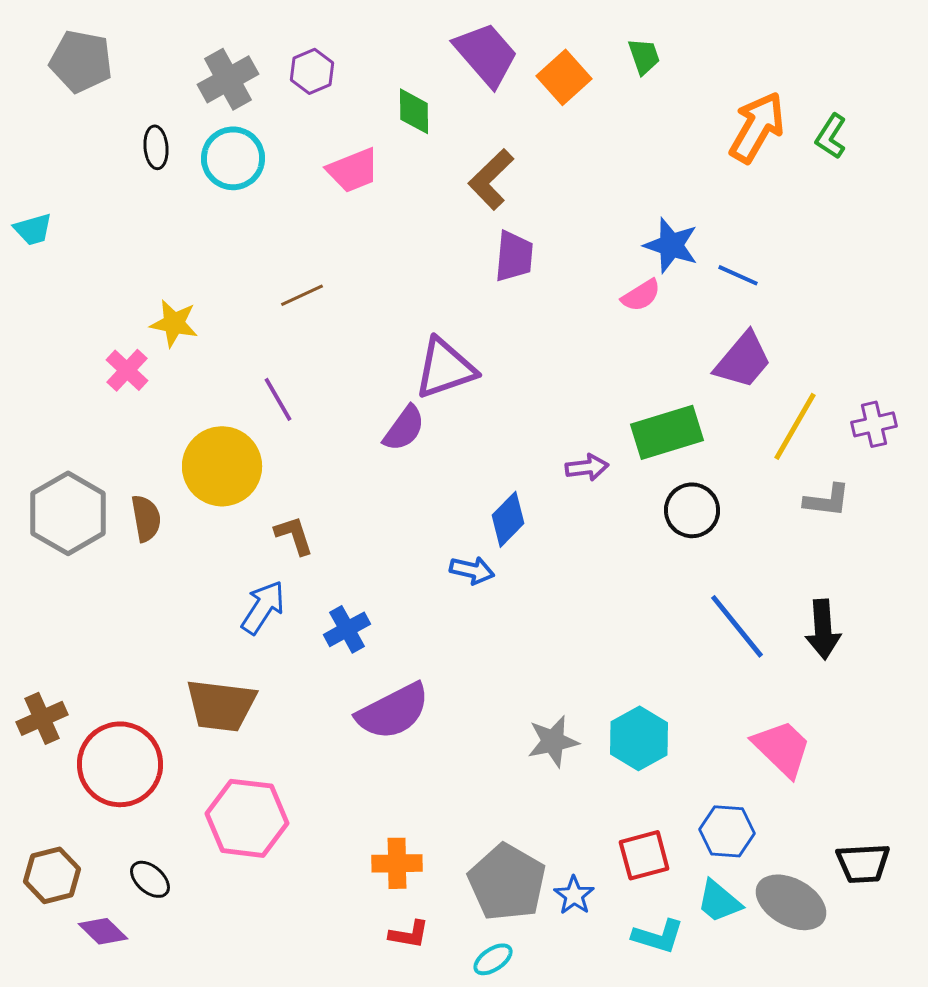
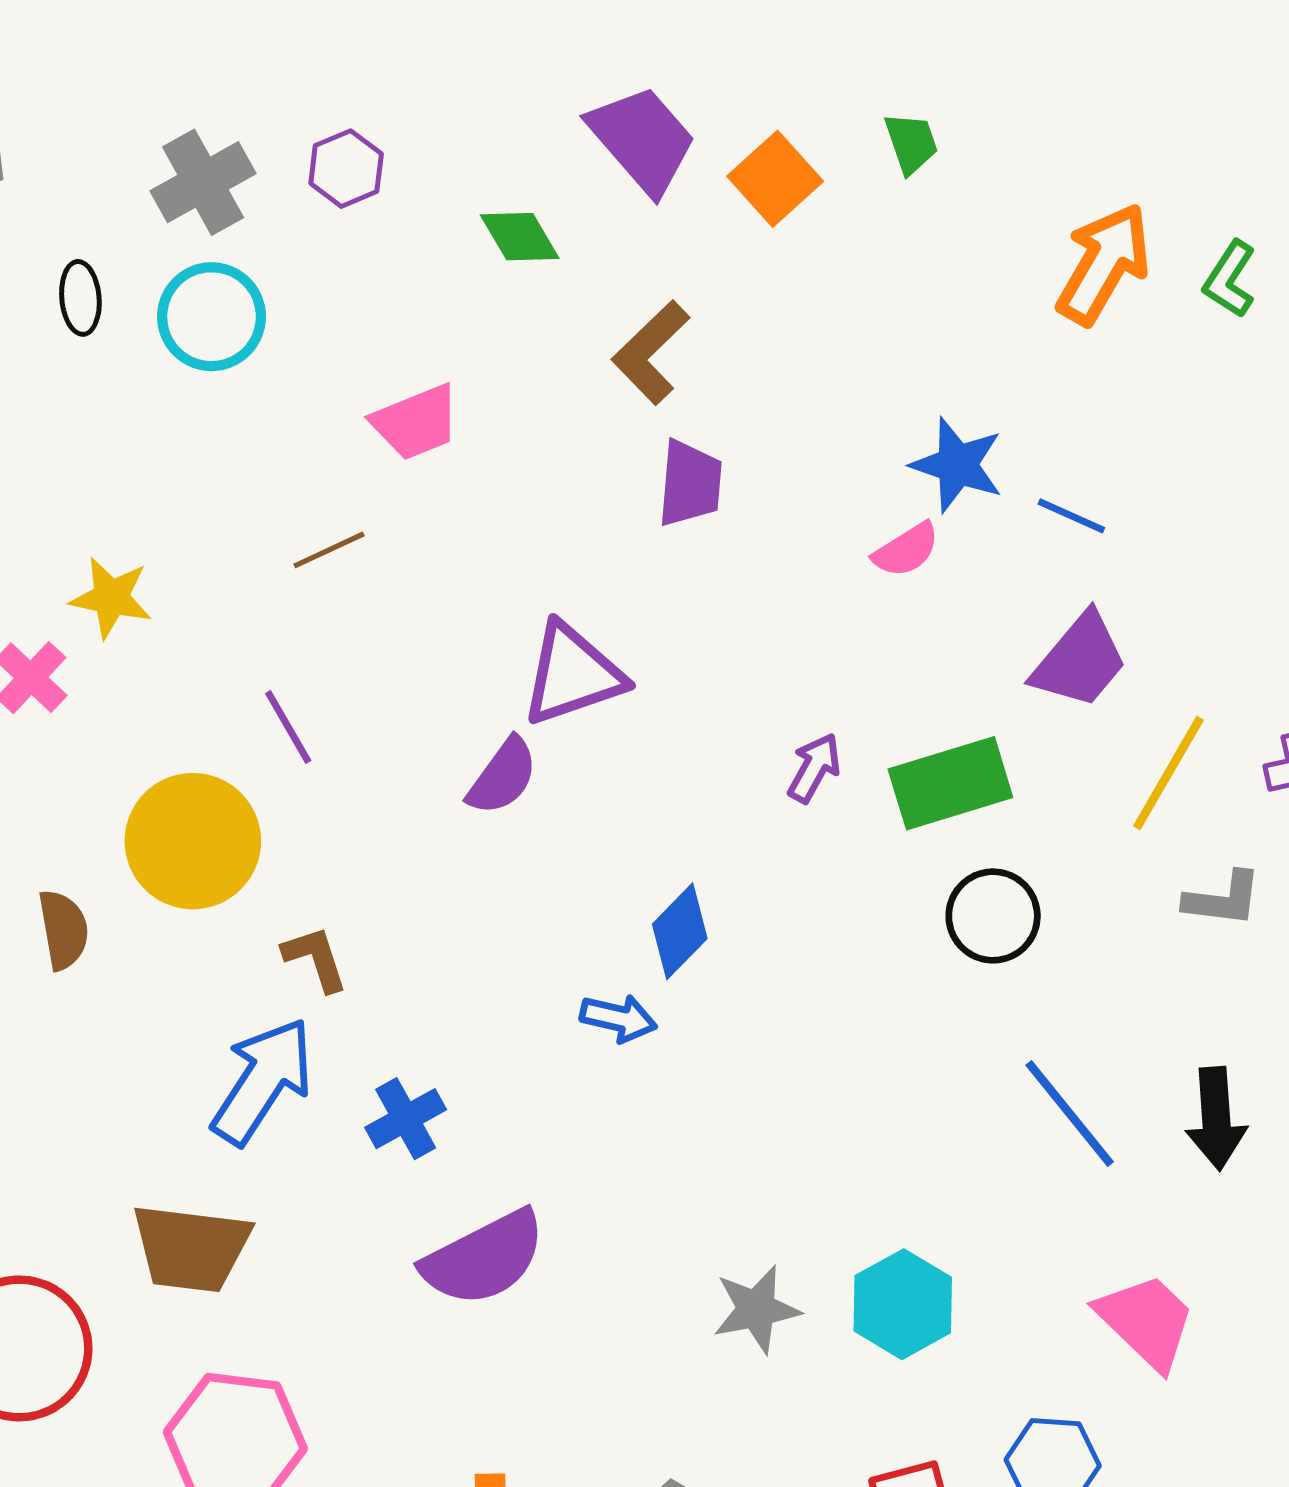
green diamond: (414, 111) -> (520, 237), turned -30
pink trapezoid: (353, 170) -> (416, 422), moved
purple arrow: (587, 467) -> (814, 768), moved, turned -54
blue arrow: (263, 607) -> (263, 1081), size x1.4

